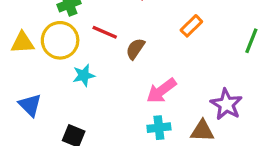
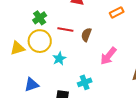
orange rectangle: (191, 26) -> (117, 12), turned 32
blue triangle: (30, 105) -> (31, 85), turned -49
cyan cross: (159, 128) -> (85, 82), moved

